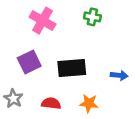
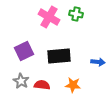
pink cross: (43, 21) -> (49, 17), moved
gray star: (13, 98) -> (21, 81), moved

